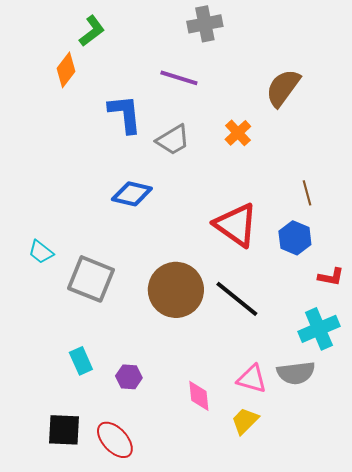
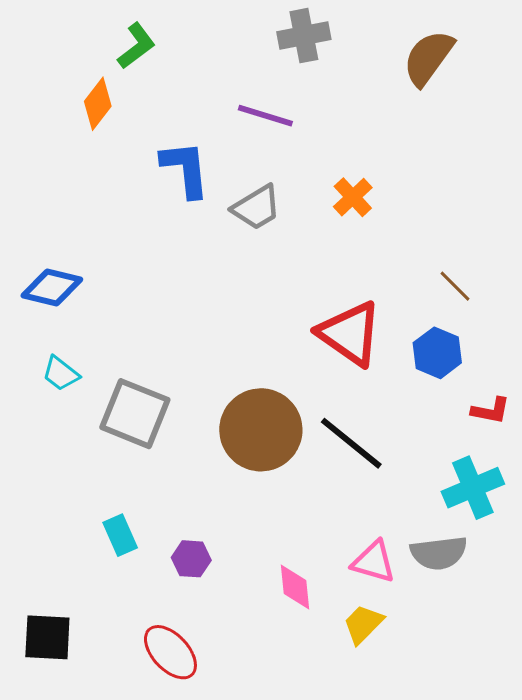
brown semicircle: (283, 88) -> (428, 58), moved
brown line: (307, 193) -> (455, 286), turned -30
blue diamond: (132, 194) -> (52, 288), moved
black square: (64, 430) -> (47, 637), moved

